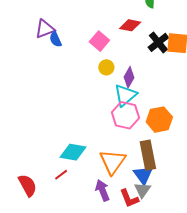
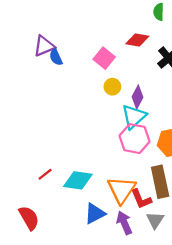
red line: (61, 175) -> (45, 174), moved
blue triangle: (143, 175) -> (95, 214), moved, turned 40
purple arrow: (102, 190) -> (124, 223), moved
red L-shape: (129, 198) -> (141, 199), moved

